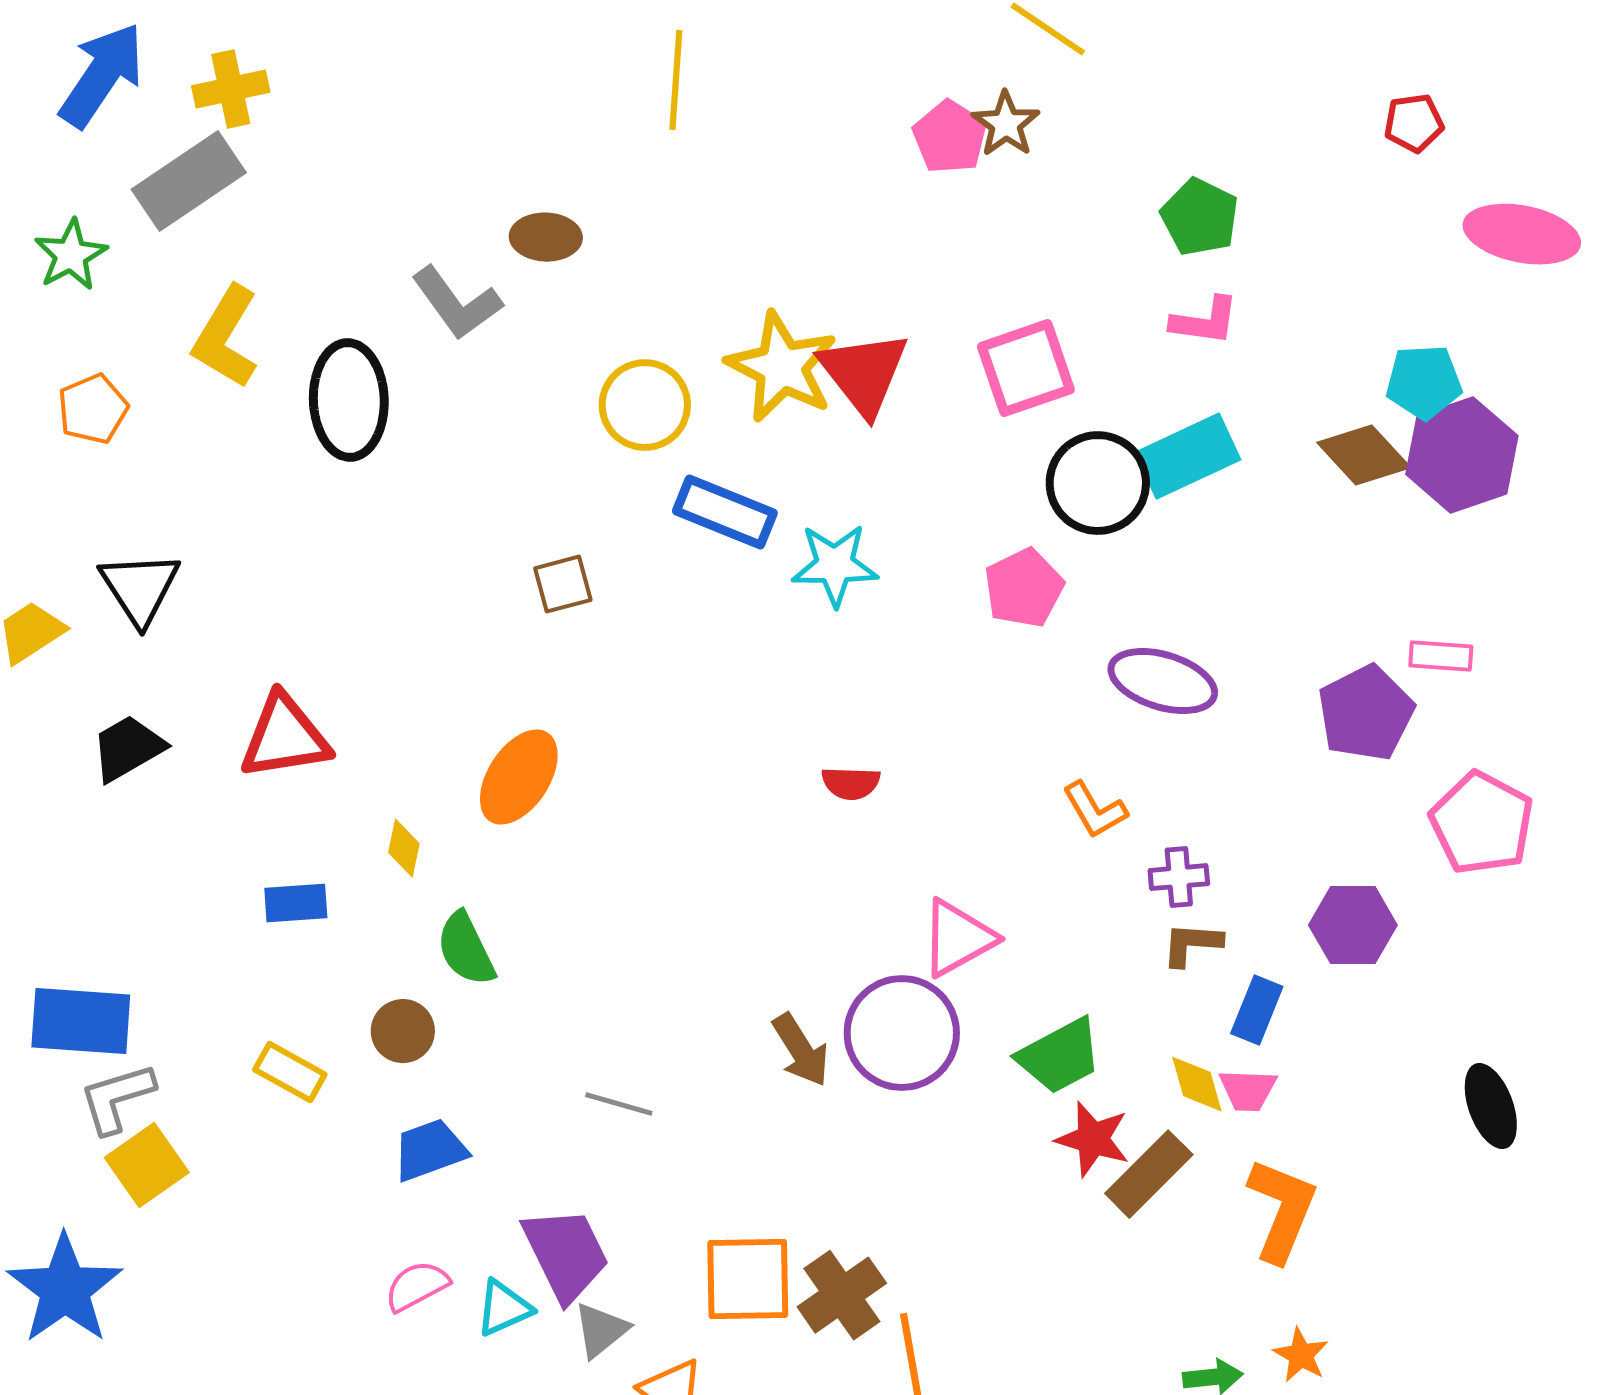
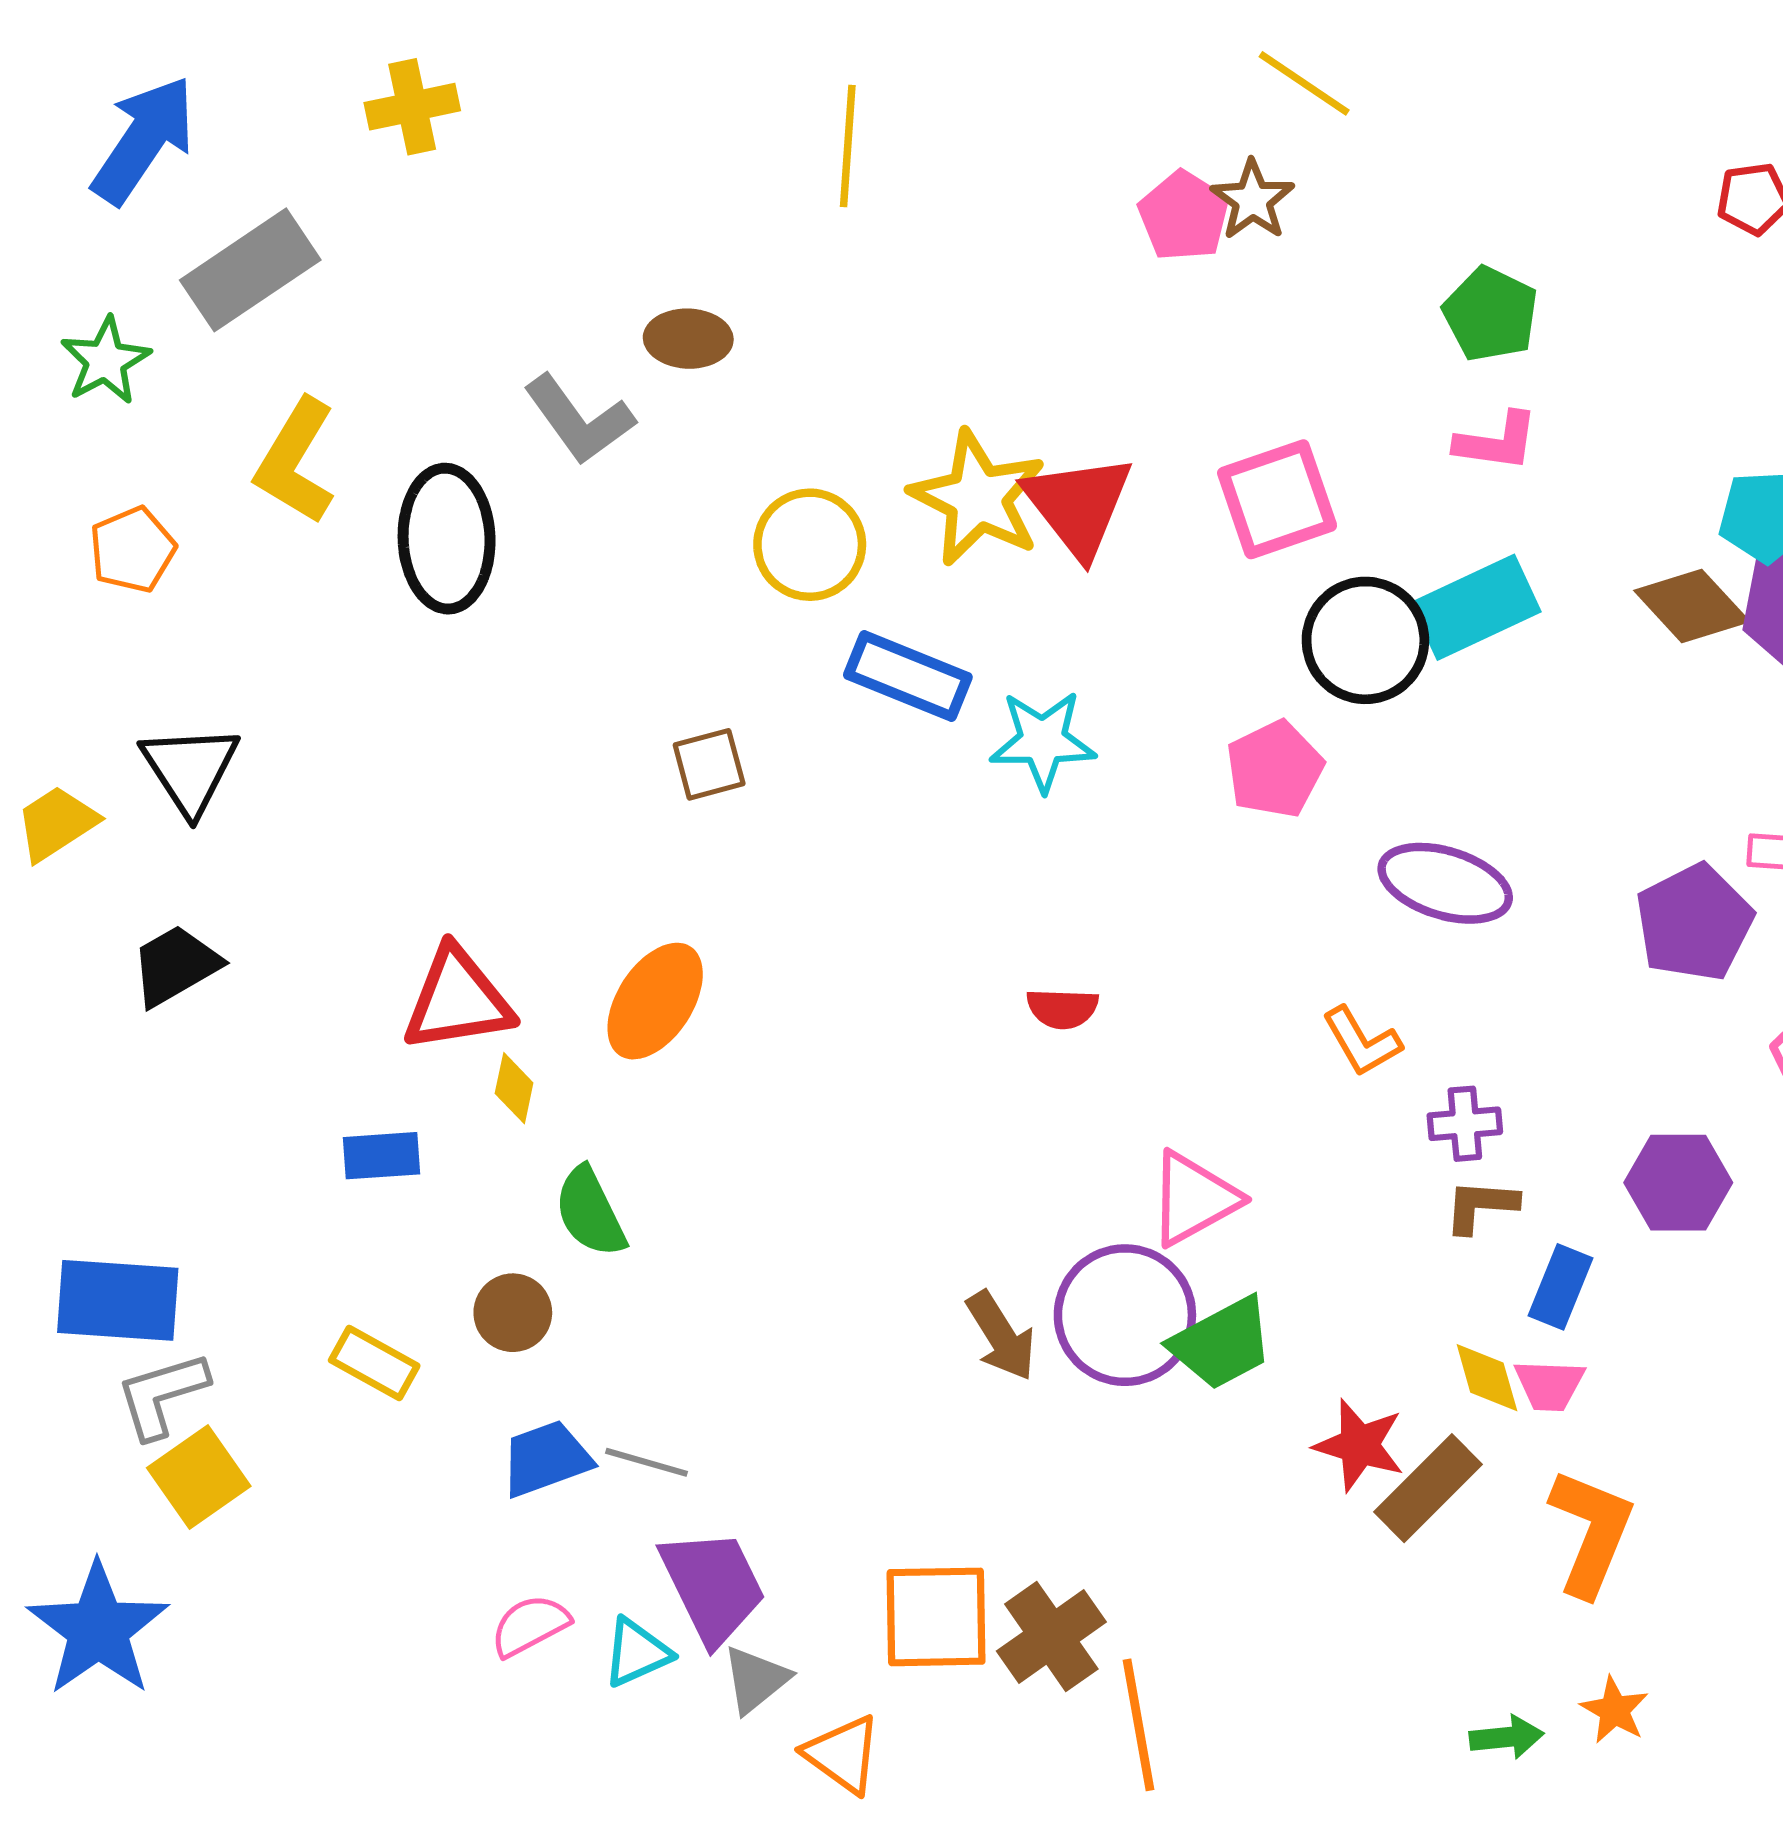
yellow cross: (231, 89) -> (412, 107), moved
red triangle: (285, 737) -> (458, 1000), moved
green trapezoid: (1060, 1056) -> (1222, 1343), moved
gray line: (619, 1104) -> (647, 1462), moved

